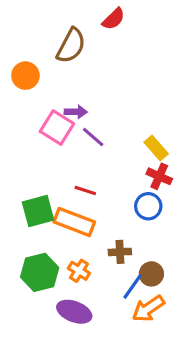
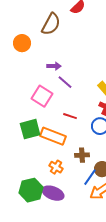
pink square: (57, 128) -> (42, 96), moved
red line: (85, 190) -> (70, 116), moved
green hexagon: (40, 272) -> (31, 190), moved

